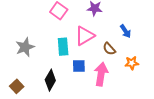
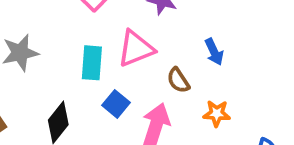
blue square: (79, 66) -> (116, 104), turned 32

